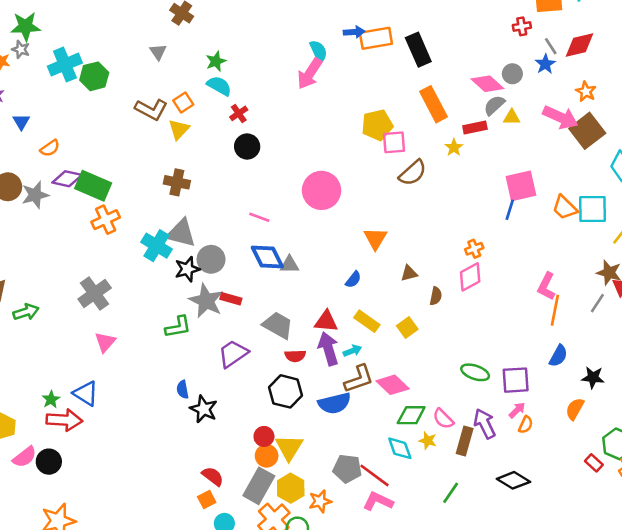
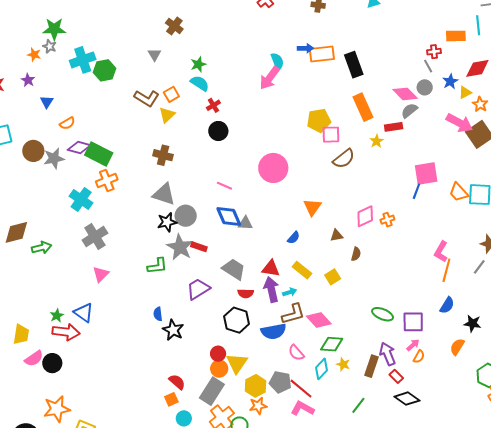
gray line: (551, 46) -> (428, 66), moved
yellow triangle: (512, 117) -> (465, 92), moved, turned -32
cyan cross: (157, 246) -> (81, 199), moved
pink diamond: (470, 277) -> (365, 216), moved
pink semicircle: (443, 419) -> (296, 353), moved
cyan diamond: (400, 448) -> (321, 369), turned 60
red rectangle: (594, 463) -> (396, 376), moved
yellow hexagon: (291, 488) -> (256, 386), moved

